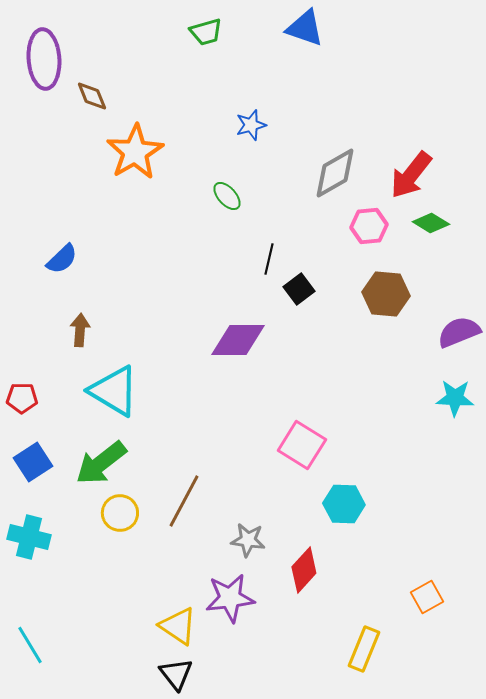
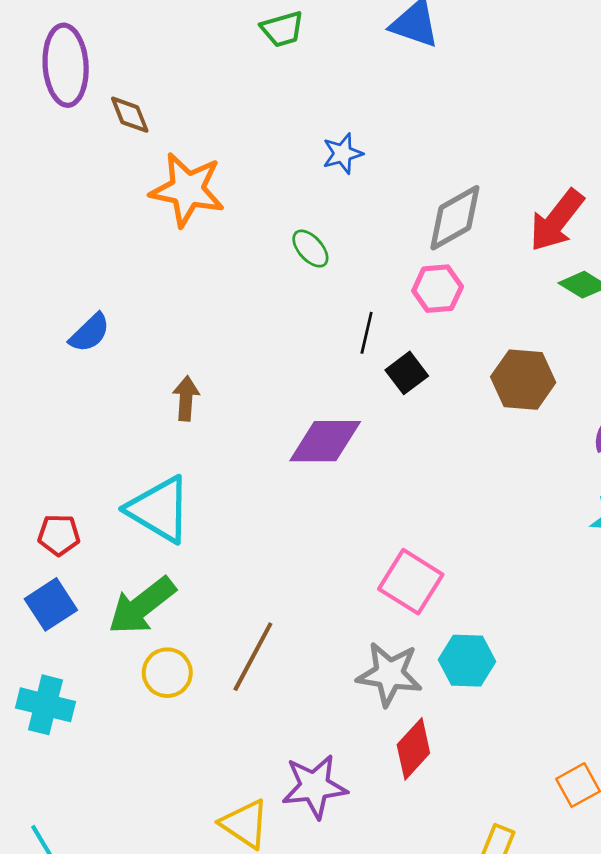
orange star: (135, 152) -> (187, 190), turned -30
pink hexagon: (369, 226) -> (438, 289), moved
brown arrow: (80, 330) -> (186, 398), moved
red pentagon: (22, 398) -> (59, 535), moved
gray star: (248, 540) -> (389, 674), moved, size x1.4

